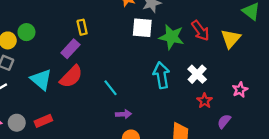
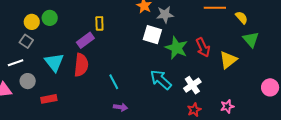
cyan arrow: (161, 75) -> (161, 80), turned -50
red semicircle: (71, 77) -> (81, 65), turned -50
gray circle: (17, 123) -> (28, 81), moved

